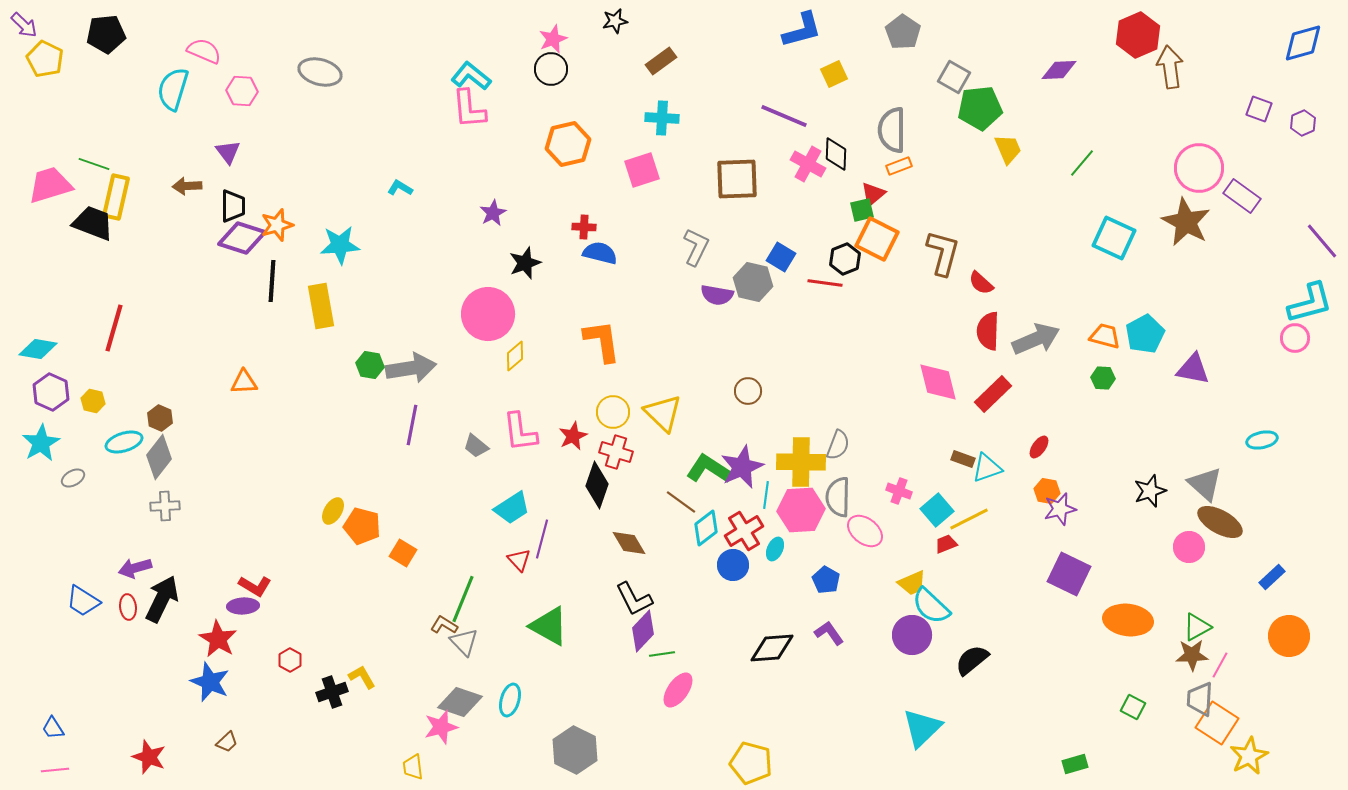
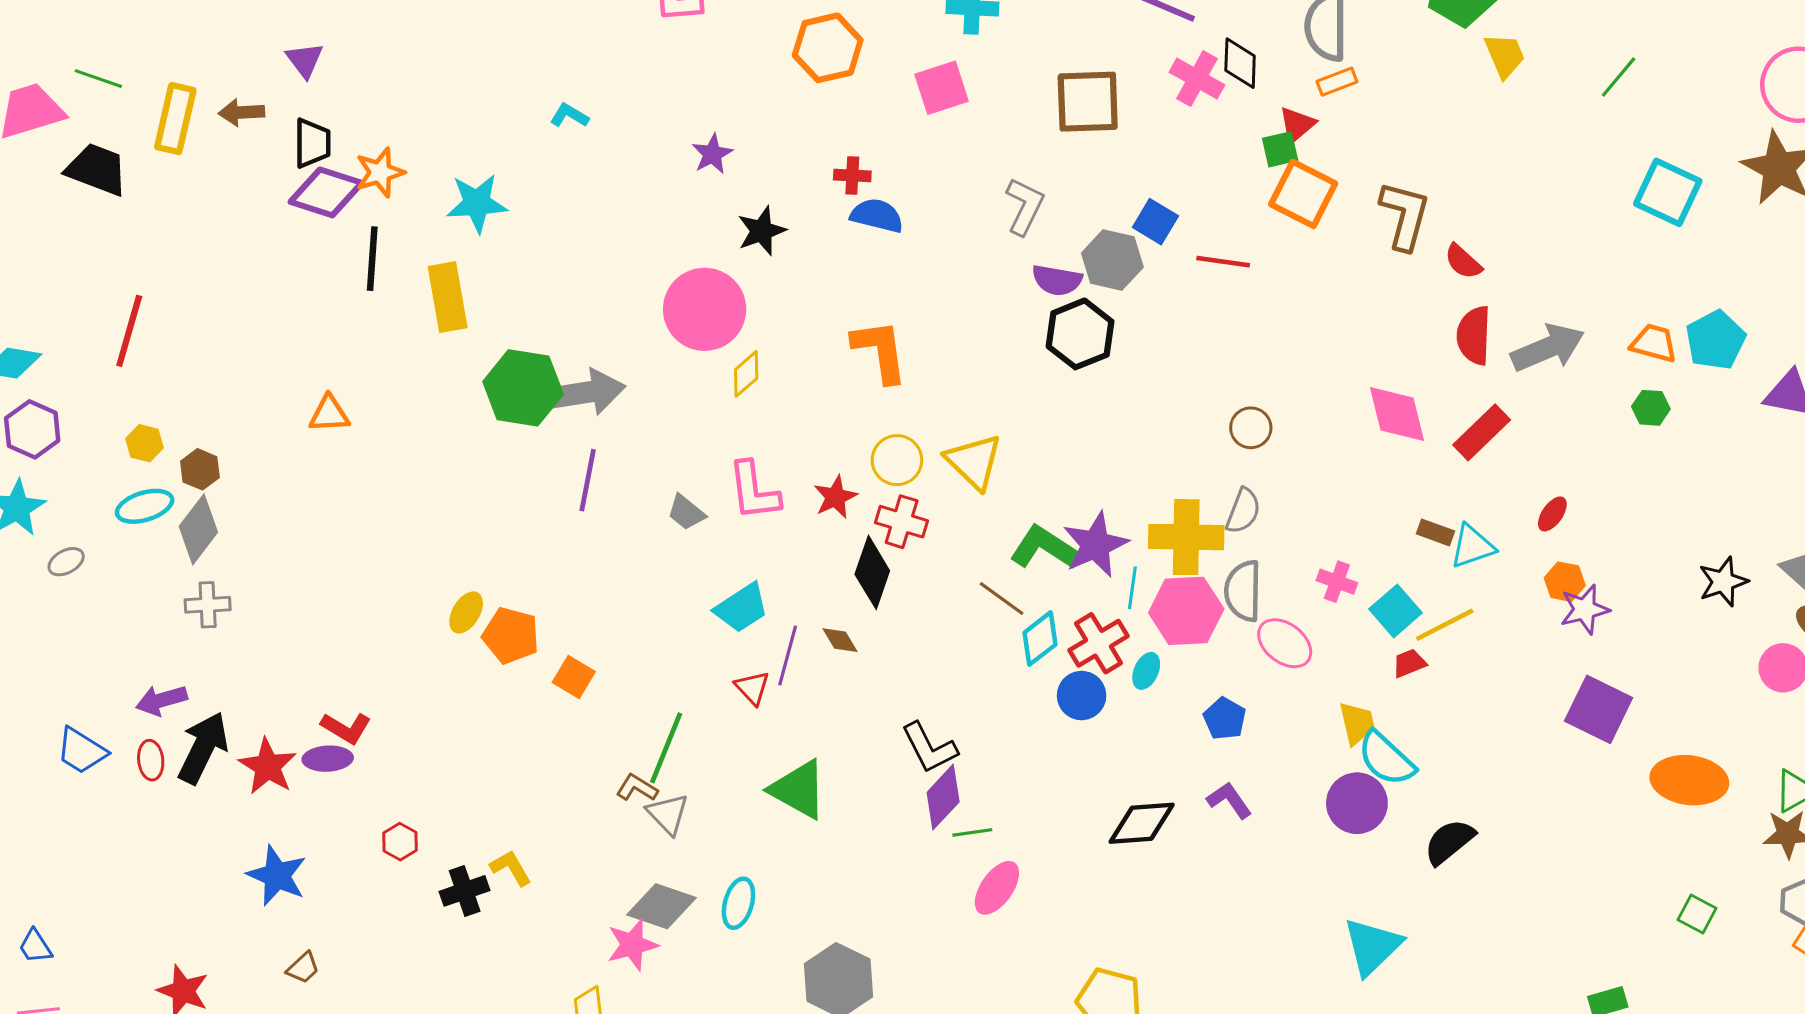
yellow rectangle: (116, 197) -> (175, 119), moved
black hexagon: (845, 259) -> (1080, 334), moved, size x1.4
green hexagon: (370, 365) -> (523, 388), size x1.8
brown circle: (748, 391) -> (1251, 428), moved
yellow hexagon: (93, 401) -> (145, 443), moved
brown diamond: (629, 543) -> (840, 640), moved, size x0.7
yellow trapezoid: (912, 583) -> (1357, 723), turned -80
red star: (218, 639) -> (268, 766), moved

